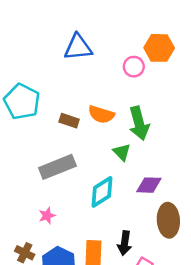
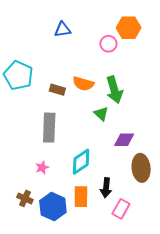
blue triangle: (78, 47) -> (63, 30), size x0.7
gray rectangle: (57, 167) -> (49, 128), turned -64
cyan diamond: (102, 192) -> (81, 162), moved

